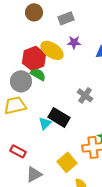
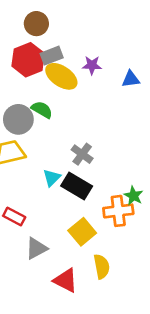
gray rectangle: (66, 18) -> (52, 56), moved
red hexagon: (34, 58) -> (28, 60), moved
gray cross: (85, 95) -> (82, 154), moved
black rectangle: (59, 117) -> (77, 186), moved

